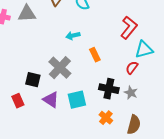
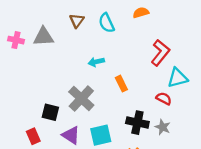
red semicircle: (132, 68) -> (164, 98), turned 80

